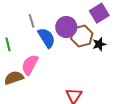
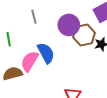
blue semicircle: (47, 38) -> (46, 53), moved

